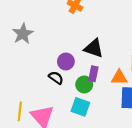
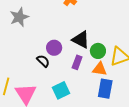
green circle: (84, 84) -> (98, 51), moved
cyan square: (80, 107) -> (61, 90), turned 36

